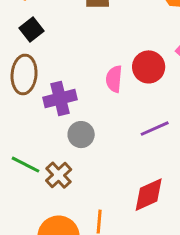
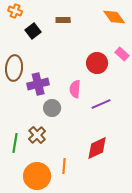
black square: (32, 29) -> (33, 31), moved
pink semicircle: (114, 79) -> (75, 89), moved
green line: (26, 165) -> (15, 143), moved, turned 72

